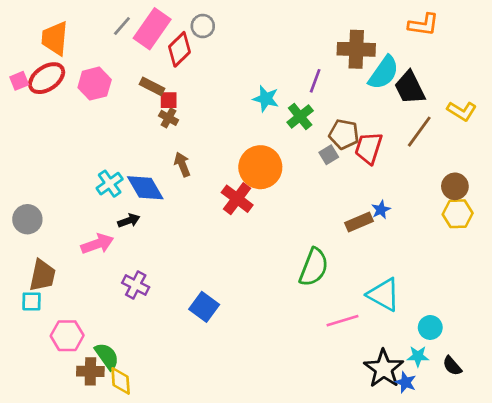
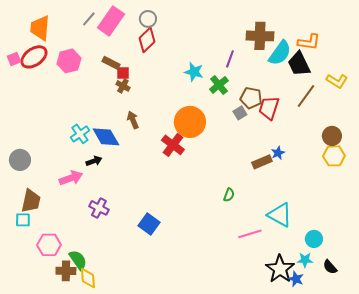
orange L-shape: (423, 25) -> (309, 42), moved
red diamond: (179, 49) -> (147, 40), moved
green semicircle: (314, 267) -> (229, 195), size x0.5

